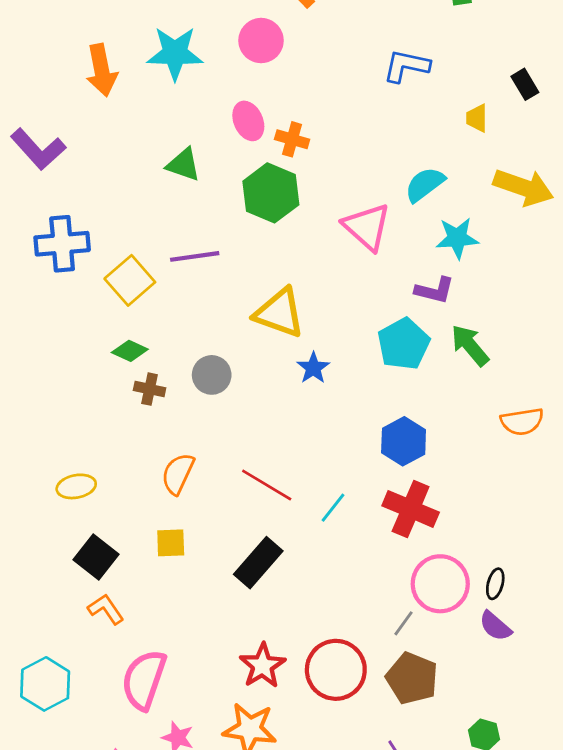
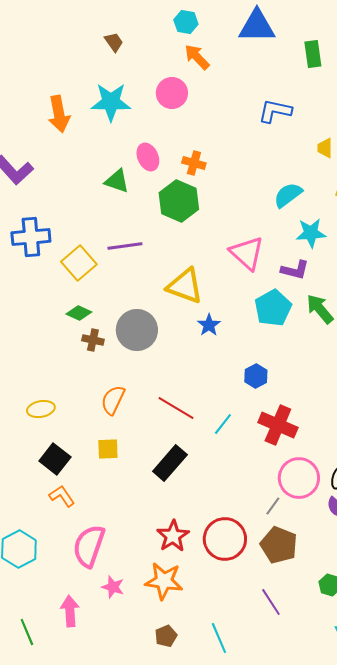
pink ellipse: (248, 121) -> (148, 157), moved
pink triangle: (367, 227) -> (247, 253), moved
gray circle: (212, 375) -> (137, 330), size x1.5
blue hexagon: (404, 441) -> (256, 376), moved, size x0.7

